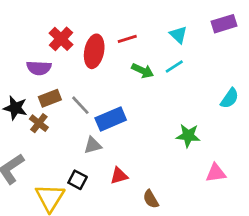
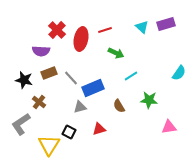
purple rectangle: (224, 24) -> (166, 24), moved
cyan line: (174, 67) -> (131, 76), moved
brown cross: (39, 123) -> (39, 102), moved
brown semicircle: (151, 199) -> (119, 106), moved

